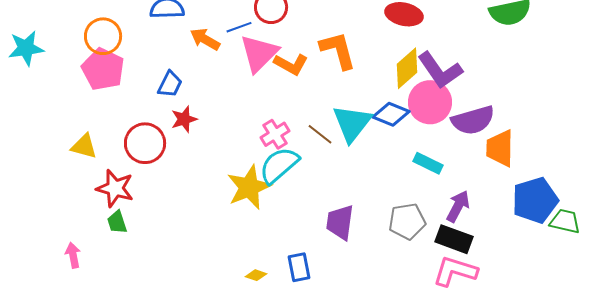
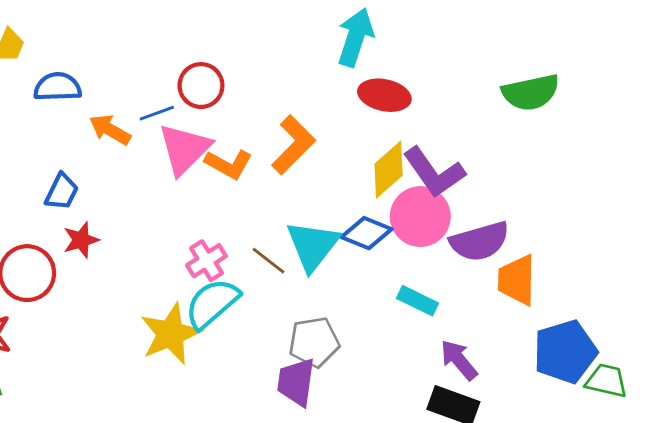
orange L-shape: (338, 50) -> (293, 145), turned 60
purple arrow: (458, 206) -> (459, 360), turned -68
gray pentagon: (407, 221) -> (314, 342), moved

